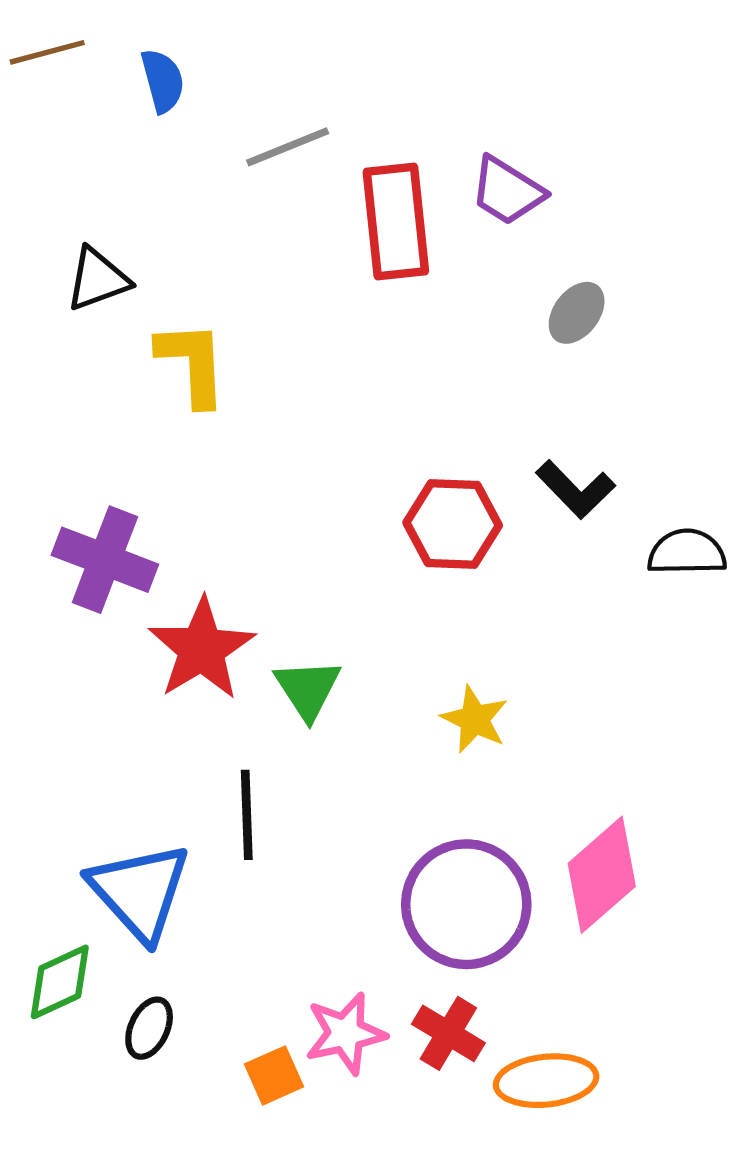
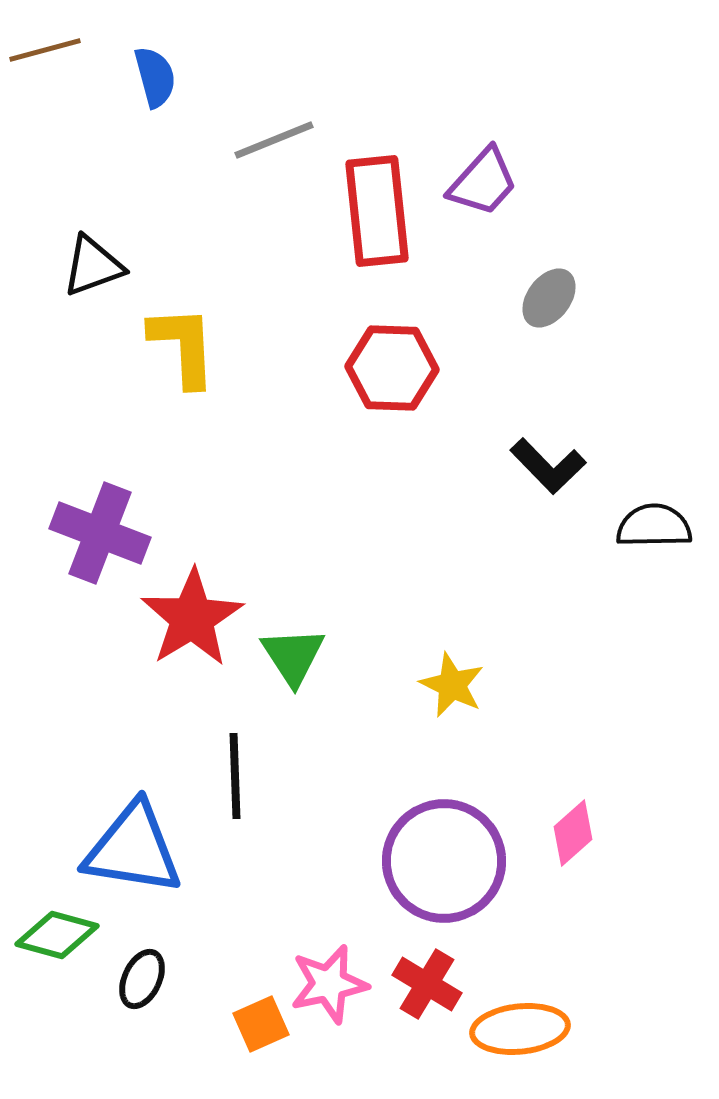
purple trapezoid: (507, 191) -> (483, 182), turned -80
red hexagon: (453, 524) -> (392, 368), moved
pink diamond: (602, 875) -> (573, 833), size x0.6
blue triangle: (140, 892) -> (133, 849), turned -39
green diamond: (60, 982) -> (57, 935), turned 40

